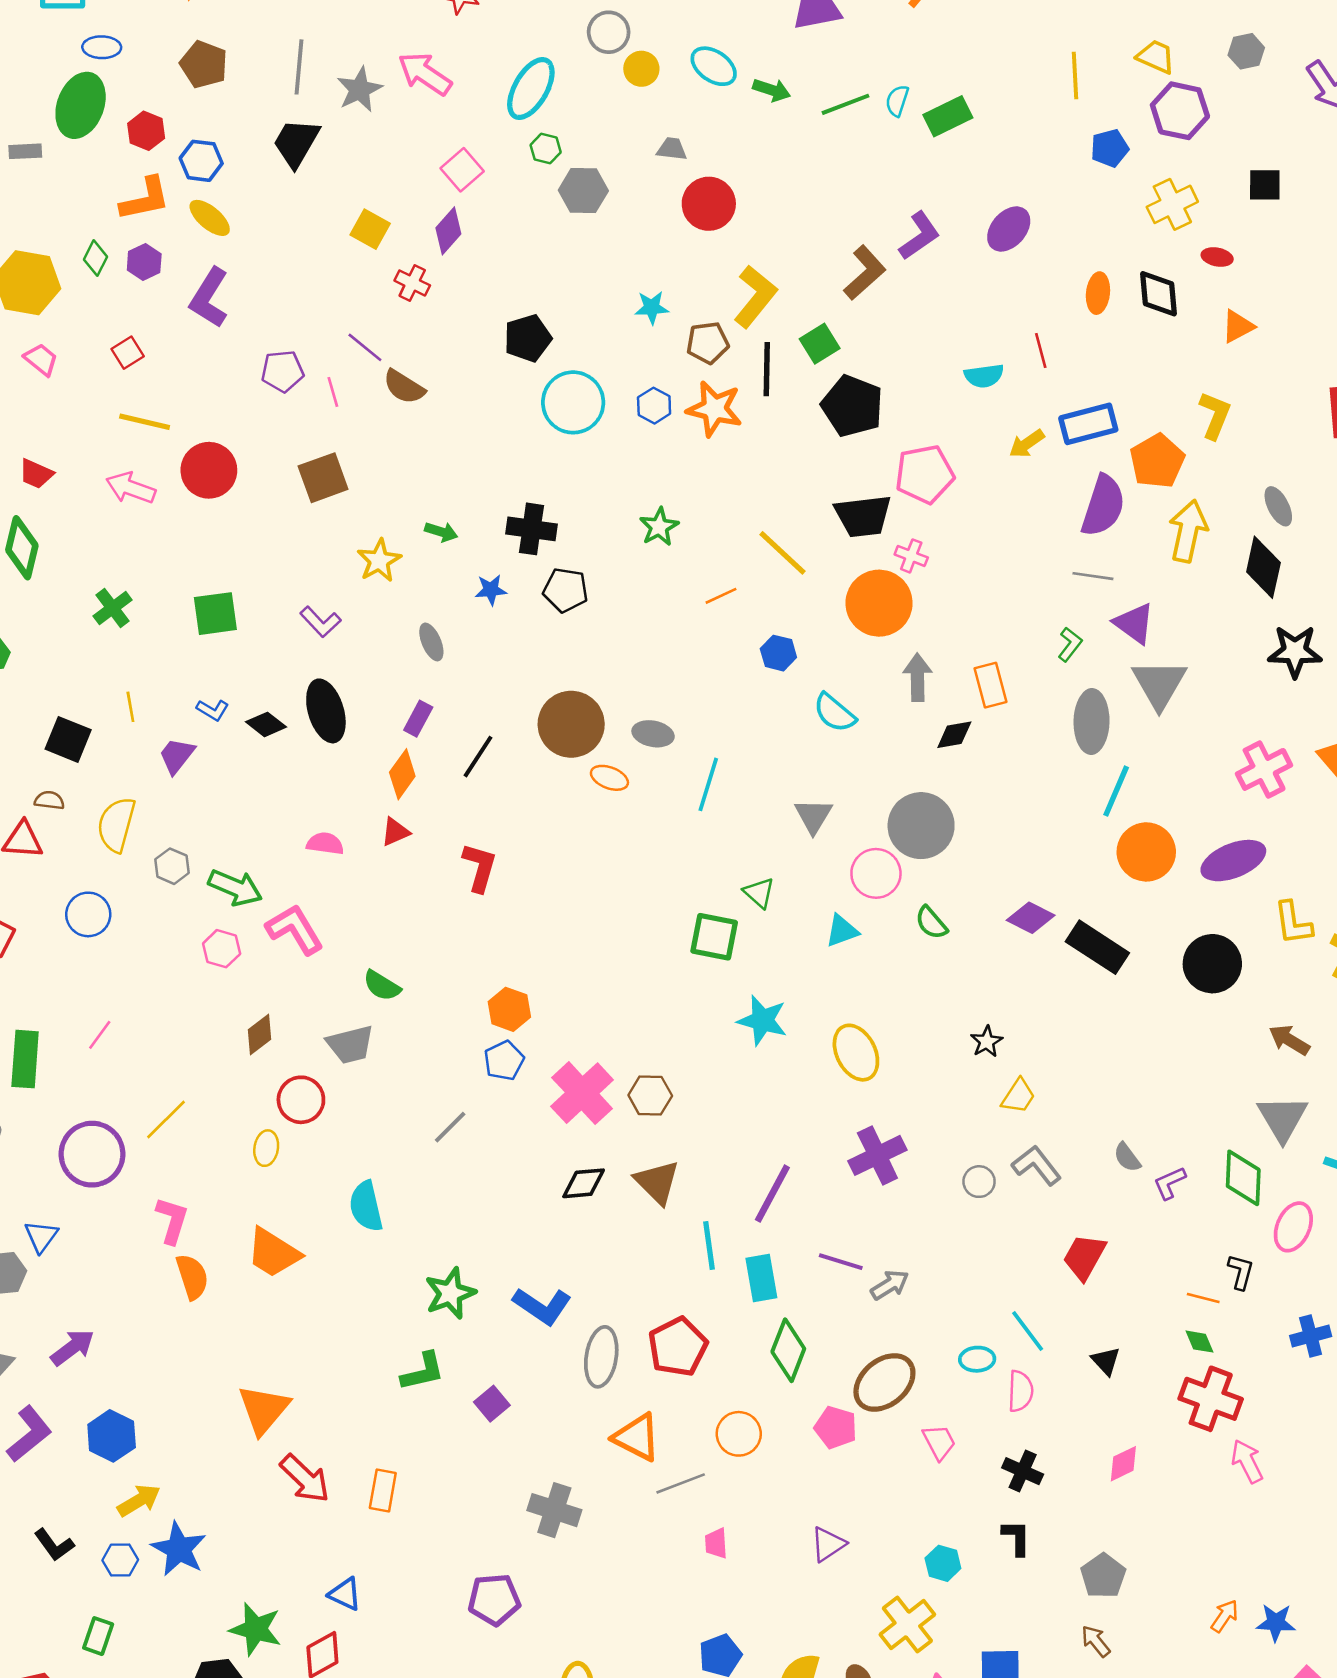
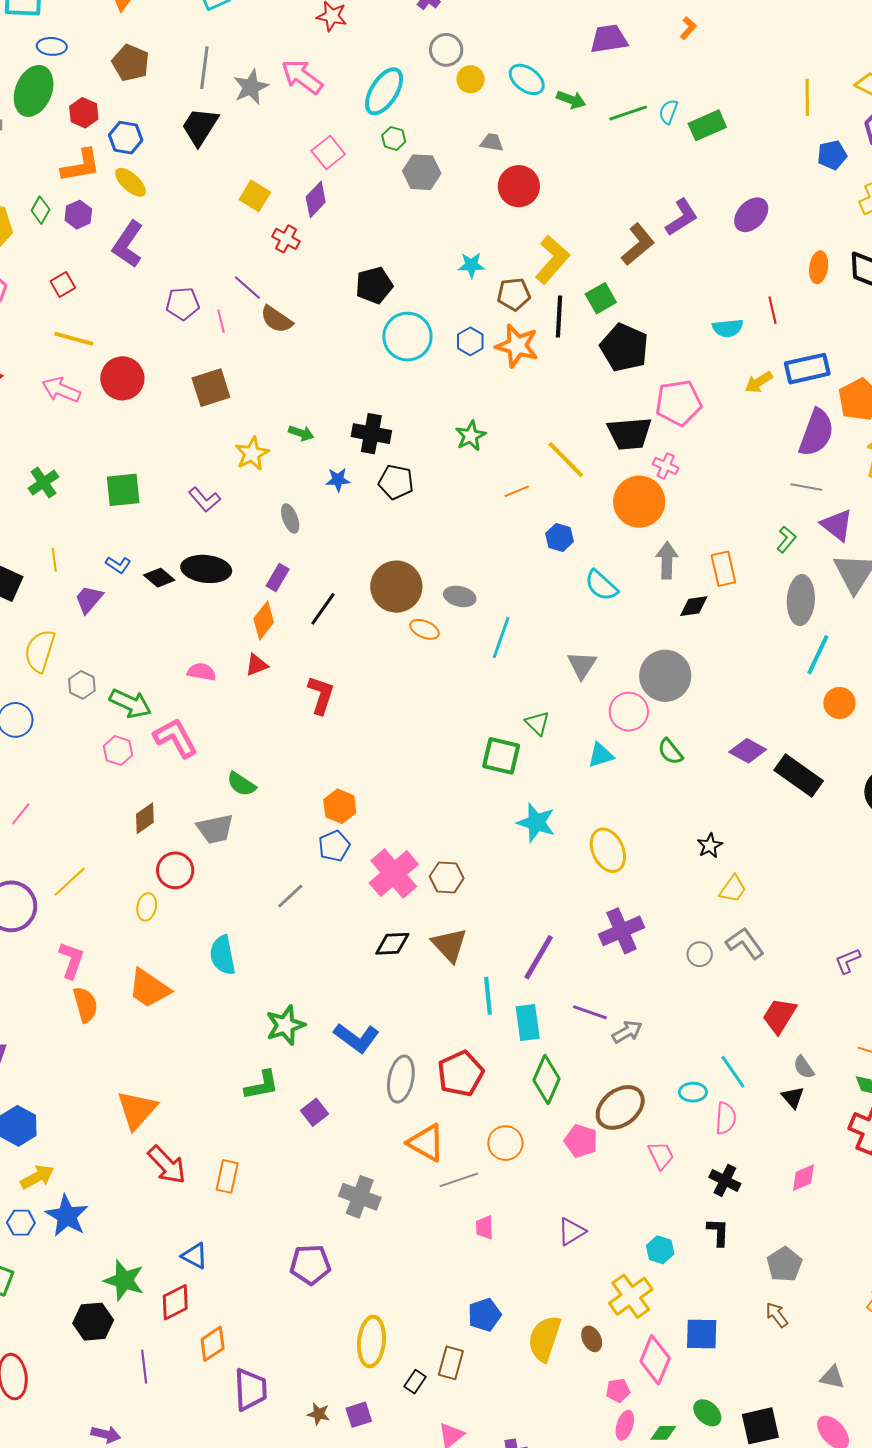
black ellipse: (326, 711) -> (206, 569), turned -69
orange circle: (1146, 852) -> (839, 703), size x0.7
gray semicircle: (1127, 1157) -> (804, 1067), moved

